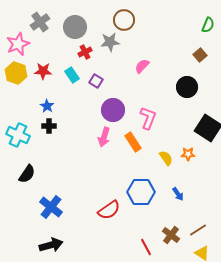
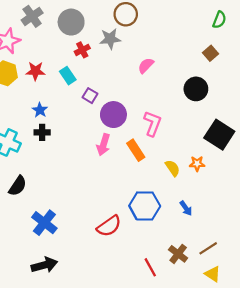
purple square: (96, 81) -> (90, 96), moved

